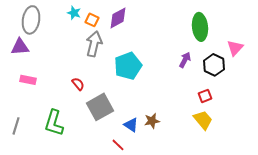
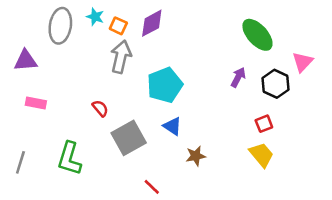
gray ellipse: (31, 20) -> (60, 26), moved
green ellipse: (200, 27) -> (257, 35), turned -36
blue triangle: (131, 125) -> (172, 126), moved

